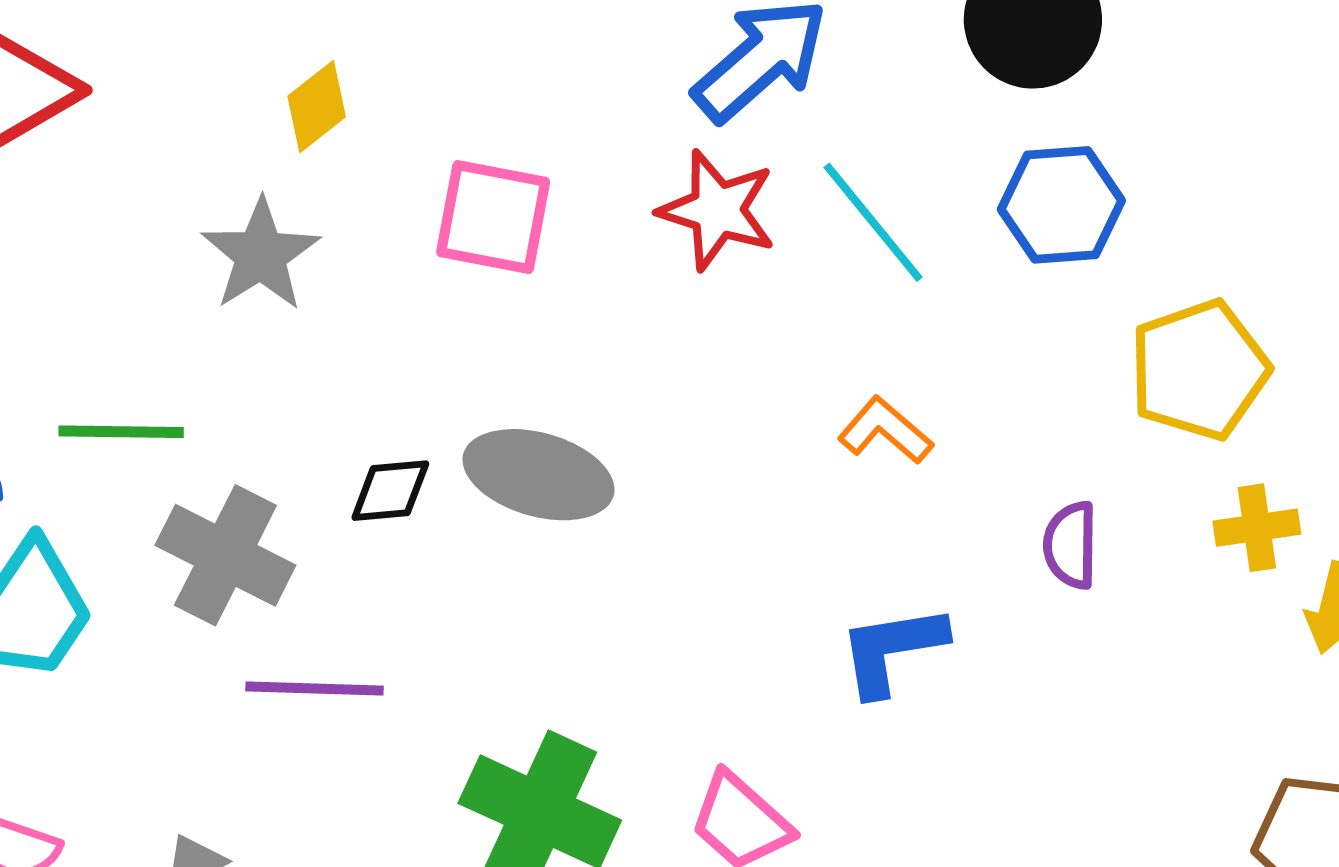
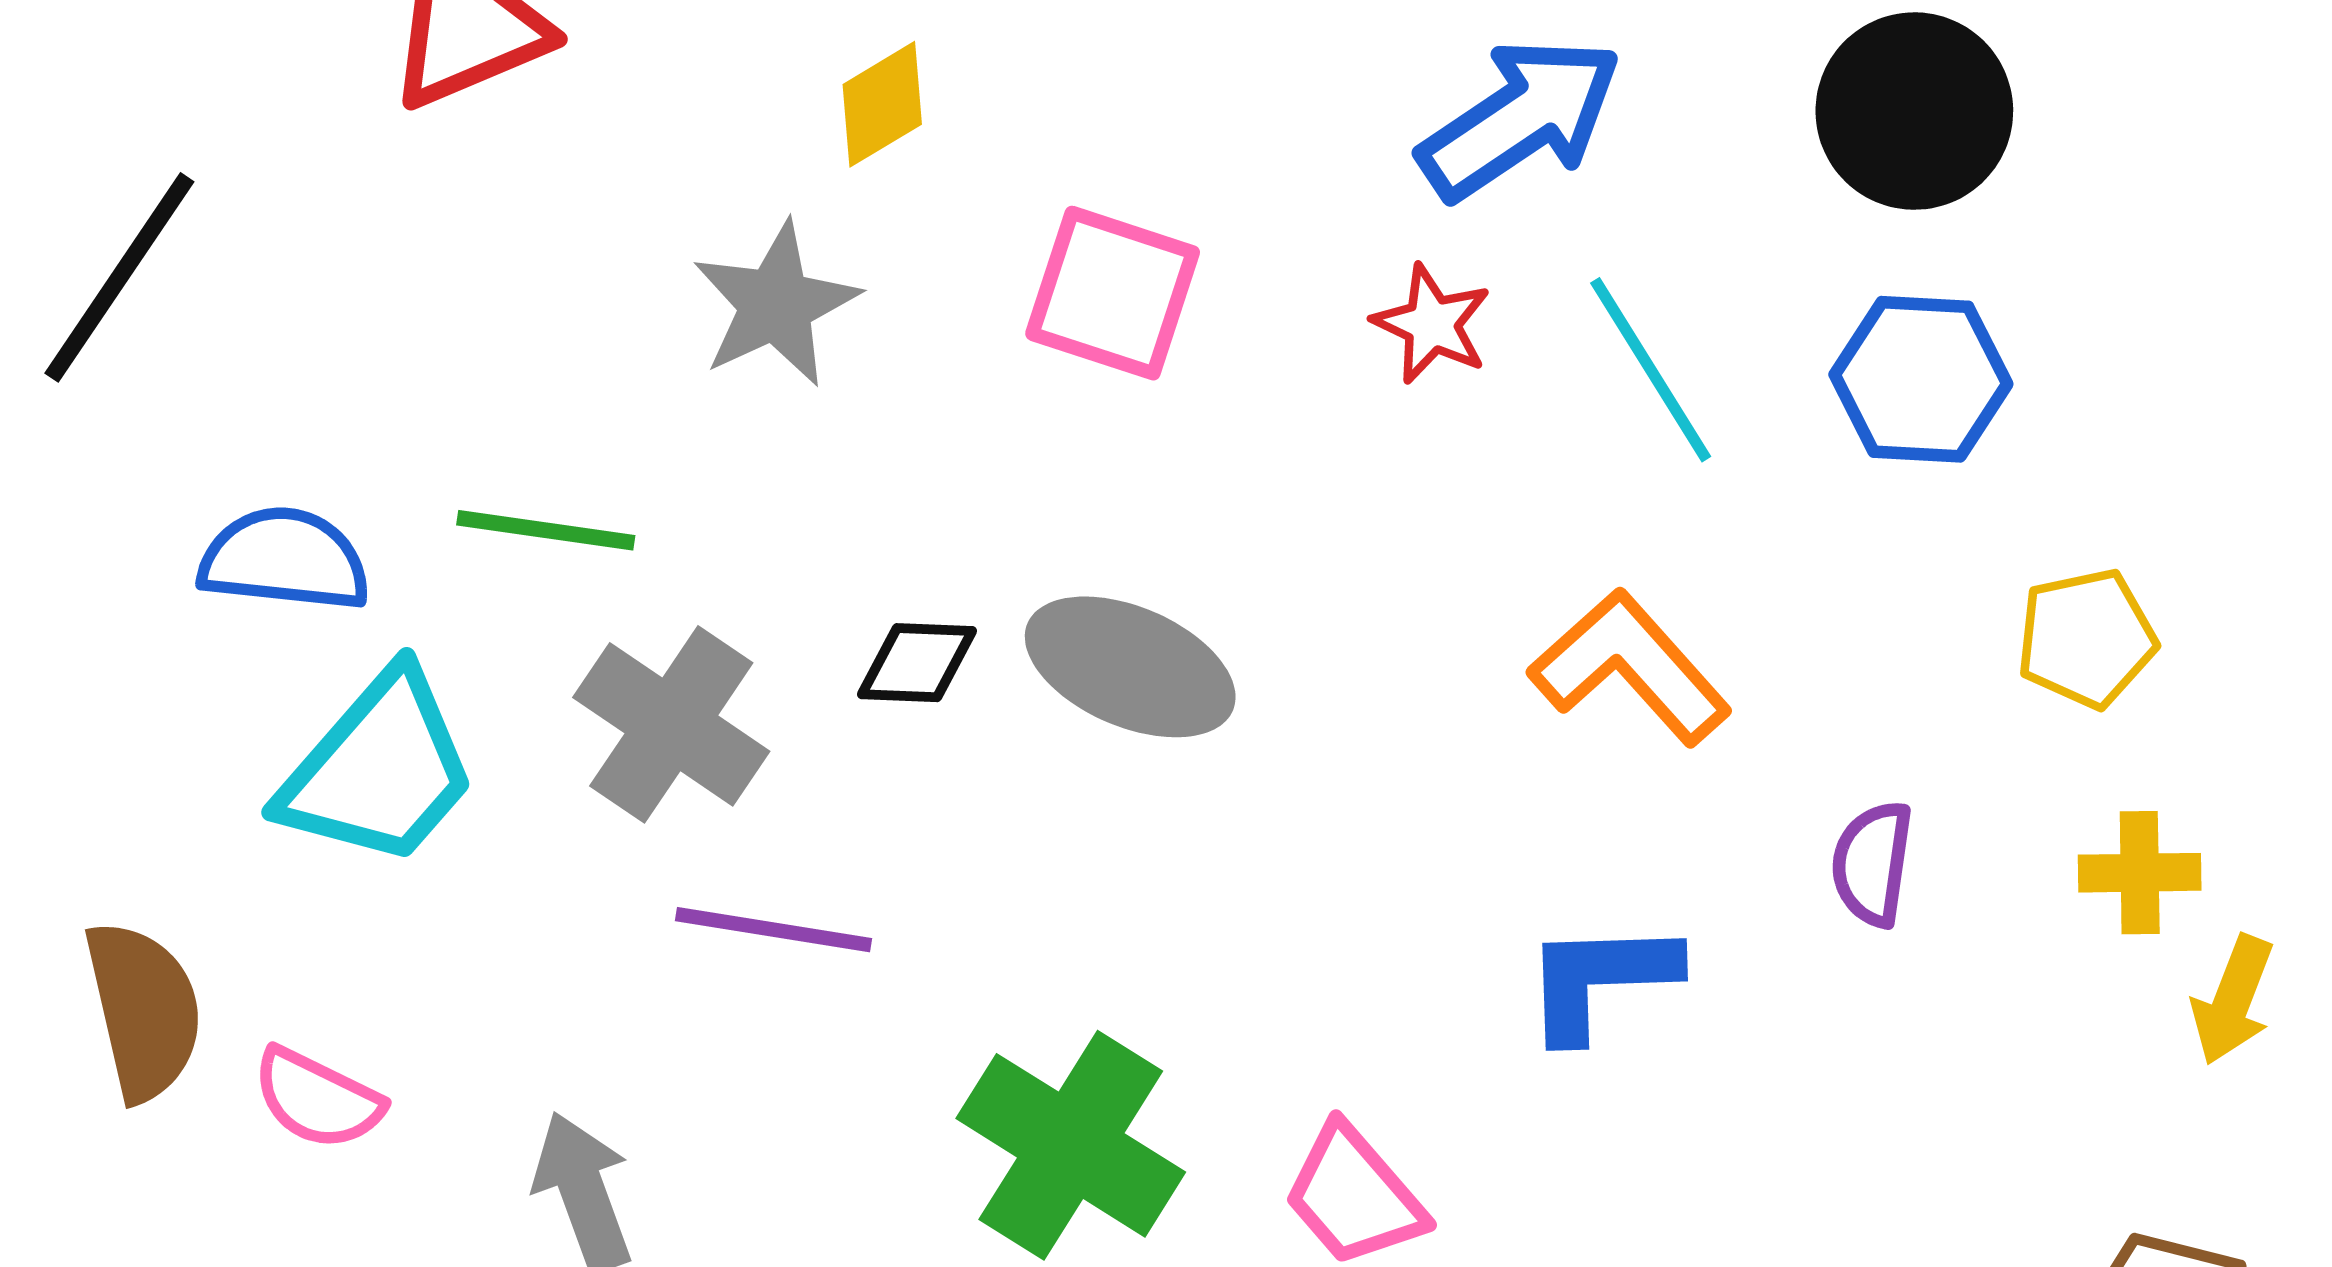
red star: (717, 210) -> (1432, 324), size x0.7
yellow pentagon: (1199, 370) -> (2086, 638), size x0.7
orange L-shape: (885, 431) -> (1630, 667), size x1.5

